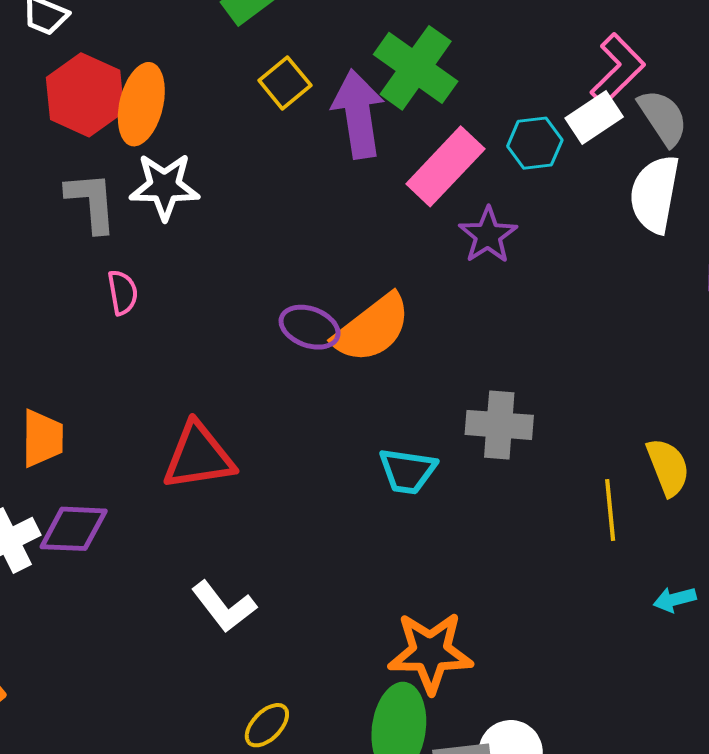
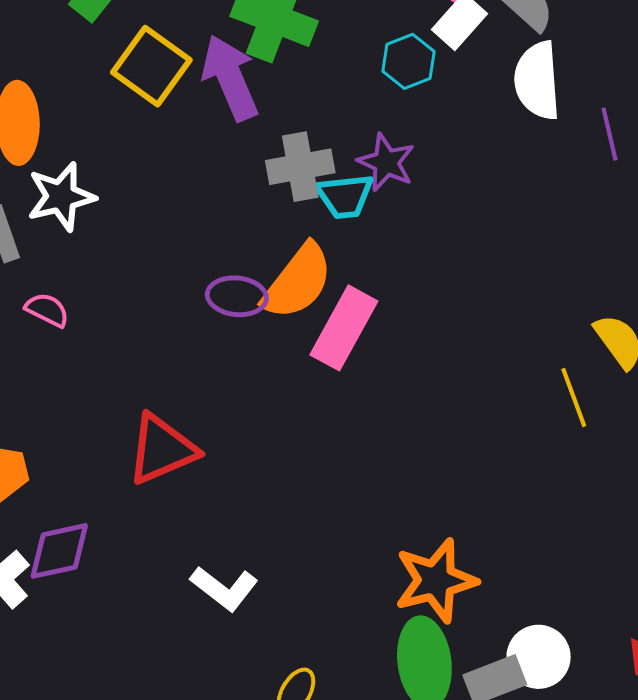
yellow square: (285, 83) -> (151, 66), size x1.5
pink rectangle: (445, 166) -> (344, 328), moved
pink semicircle: (123, 292) -> (47, 310), turned -39
gray cross: (499, 425) -> (300, 167), moved
cyan trapezoid: (408, 471) -> (345, 196), moved

